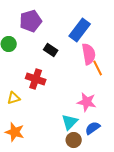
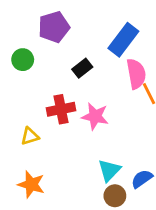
black rectangle: (51, 50) -> (82, 68), turned -72
red cross: (36, 79) -> (61, 109), turned -30
pink star: (87, 102) -> (95, 116), moved

